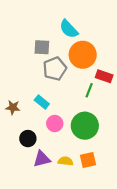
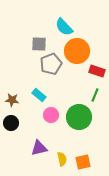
green line: (89, 90) -> (95, 95), moved
black circle: (28, 139) -> (11, 123), moved
orange square: (88, 160) -> (83, 162), moved
yellow semicircle: (65, 161) -> (62, 159), moved, turned 72

